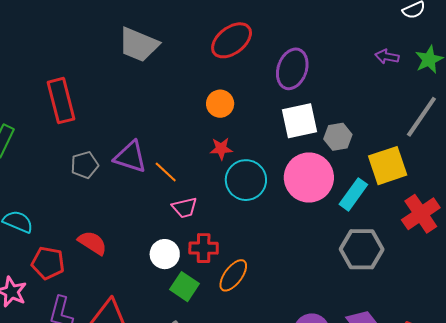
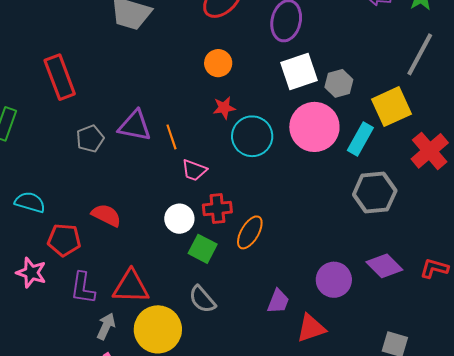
orange line: (166, 172) -> (172, 137), turned 35
pink trapezoid: (185, 208) -> (194, 170), turned 40

